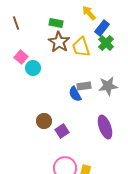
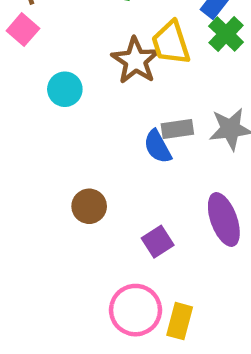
brown star: (59, 42) -> (136, 61), moved
pink square: (21, 57) -> (23, 30), moved
purple square: (62, 131) -> (158, 242), moved

